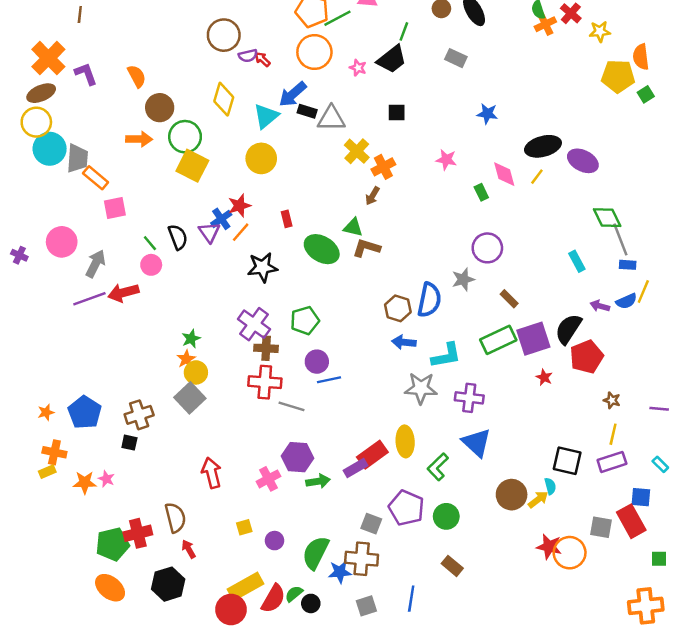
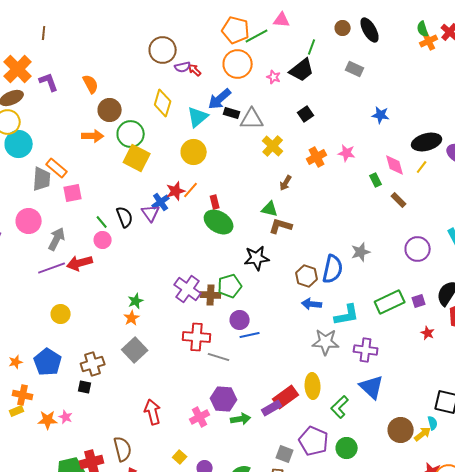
black square: (397, 112) -> (306, 114), turned -35
gray trapezoid: (77, 158) -> (42, 179), moved
orange cross: (383, 167) -> (317, 157), moved
orange line: (241, 232) -> (191, 190), moved
purple circle: (487, 248) -> (418, 249), moved
green ellipse: (322, 249) -> (219, 222), moved
black star: (262, 267) -> (257, 258), moved
brown rectangle: (509, 299) -> (399, 200), moved
purple square: (533, 339) -> (419, 301), size x0.5
brown cross: (266, 348) -> (211, 295), moved
yellow circle: (196, 372) -> (61, 314), moved
yellow square: (244, 527) -> (180, 457), turned -32

